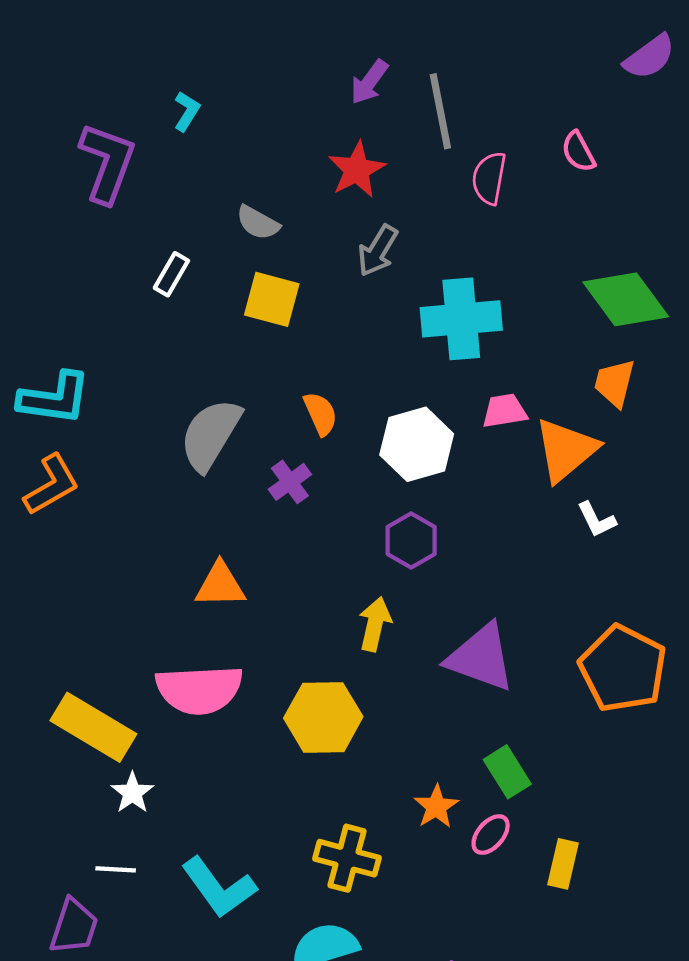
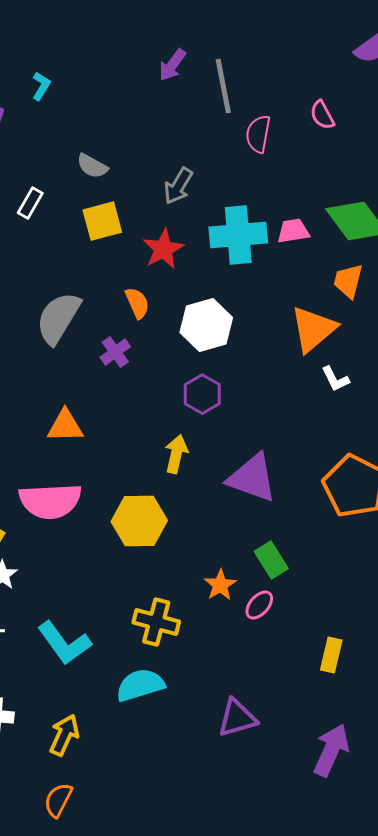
red star: (357, 170) -> (163, 249), moved
yellow square: (272, 299) -> (102, 221), turned -30
pink trapezoid: (504, 411) -> (293, 231), moved
yellow rectangle: (563, 864) -> (331, 655), moved

